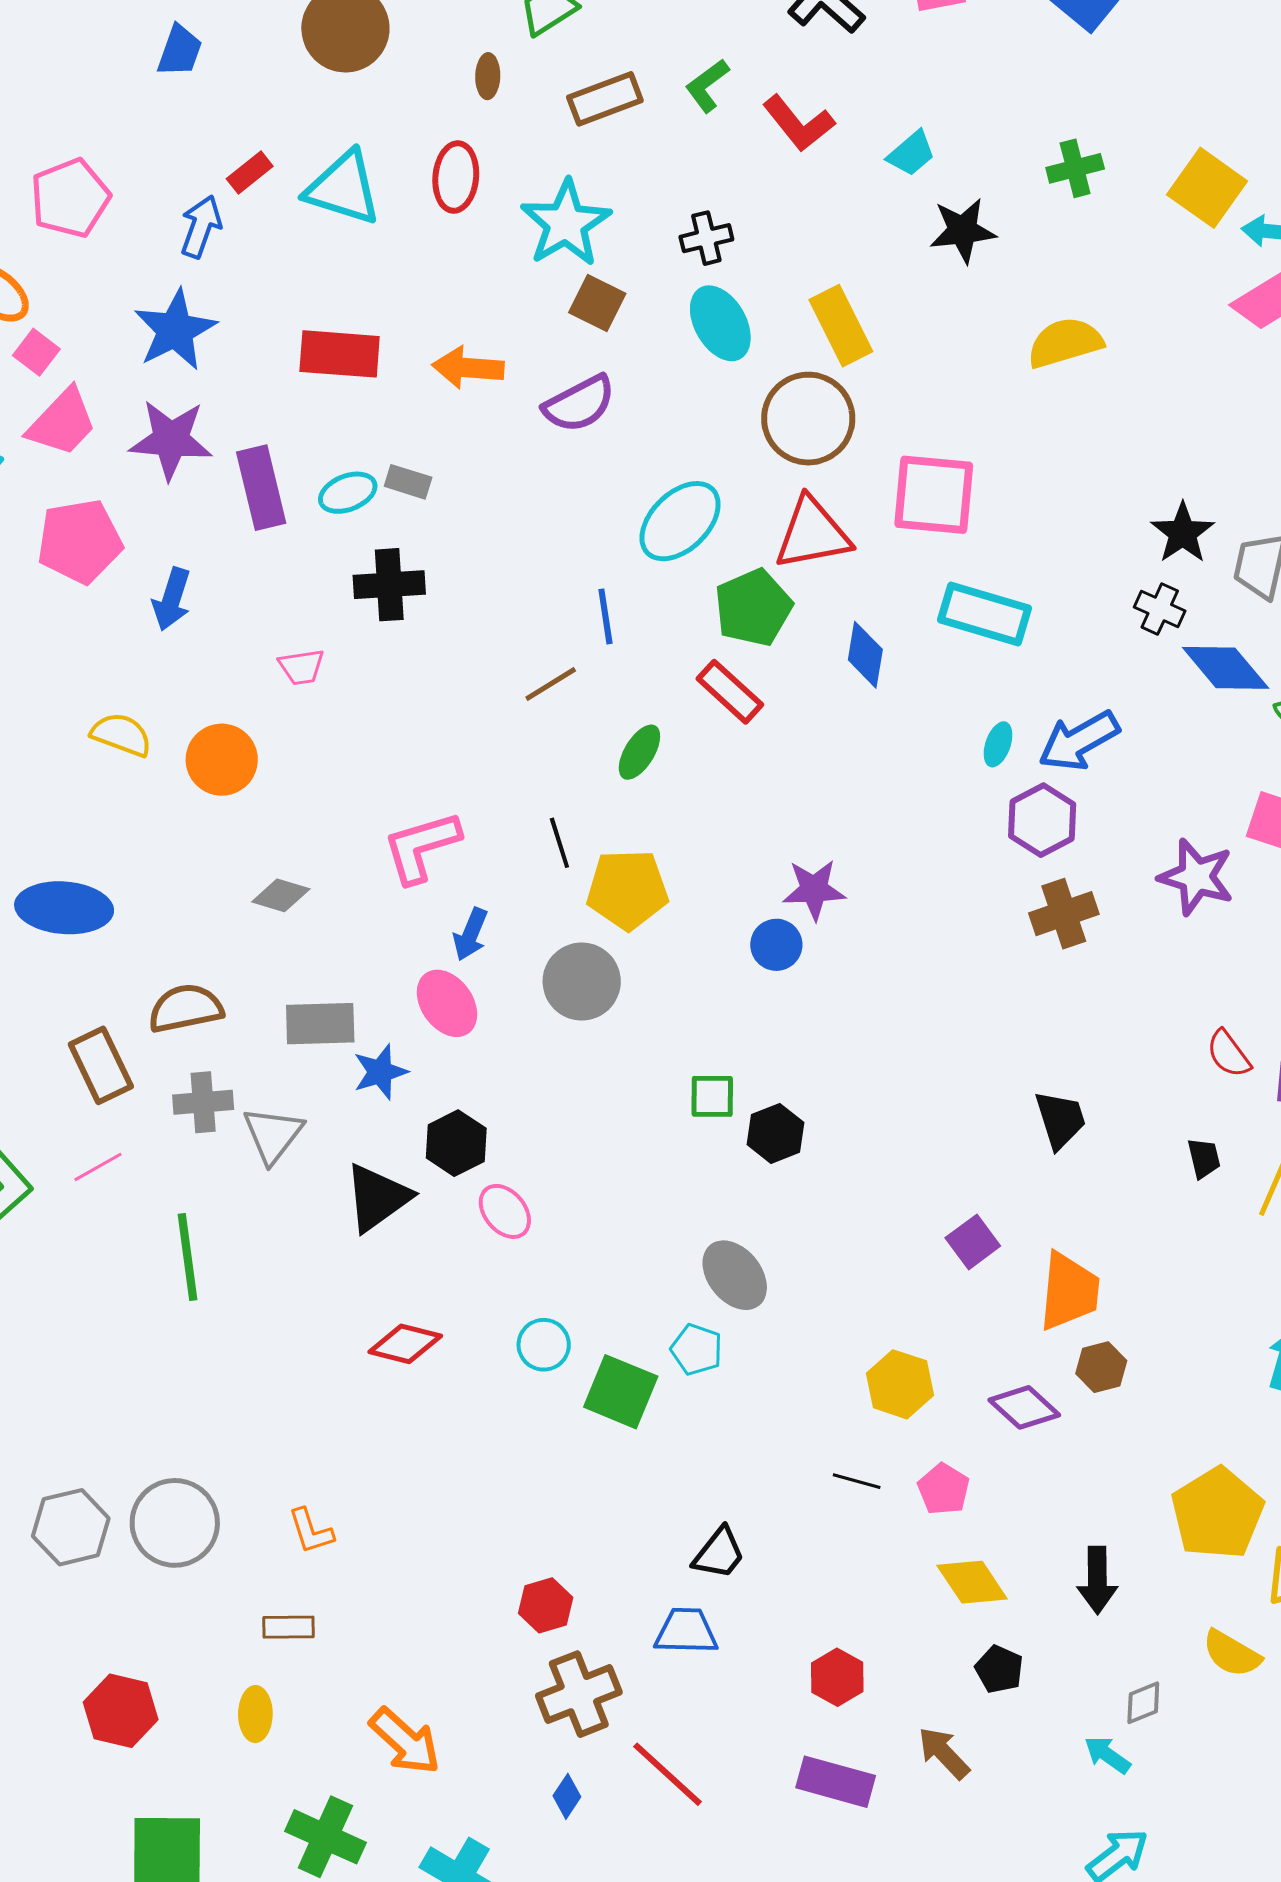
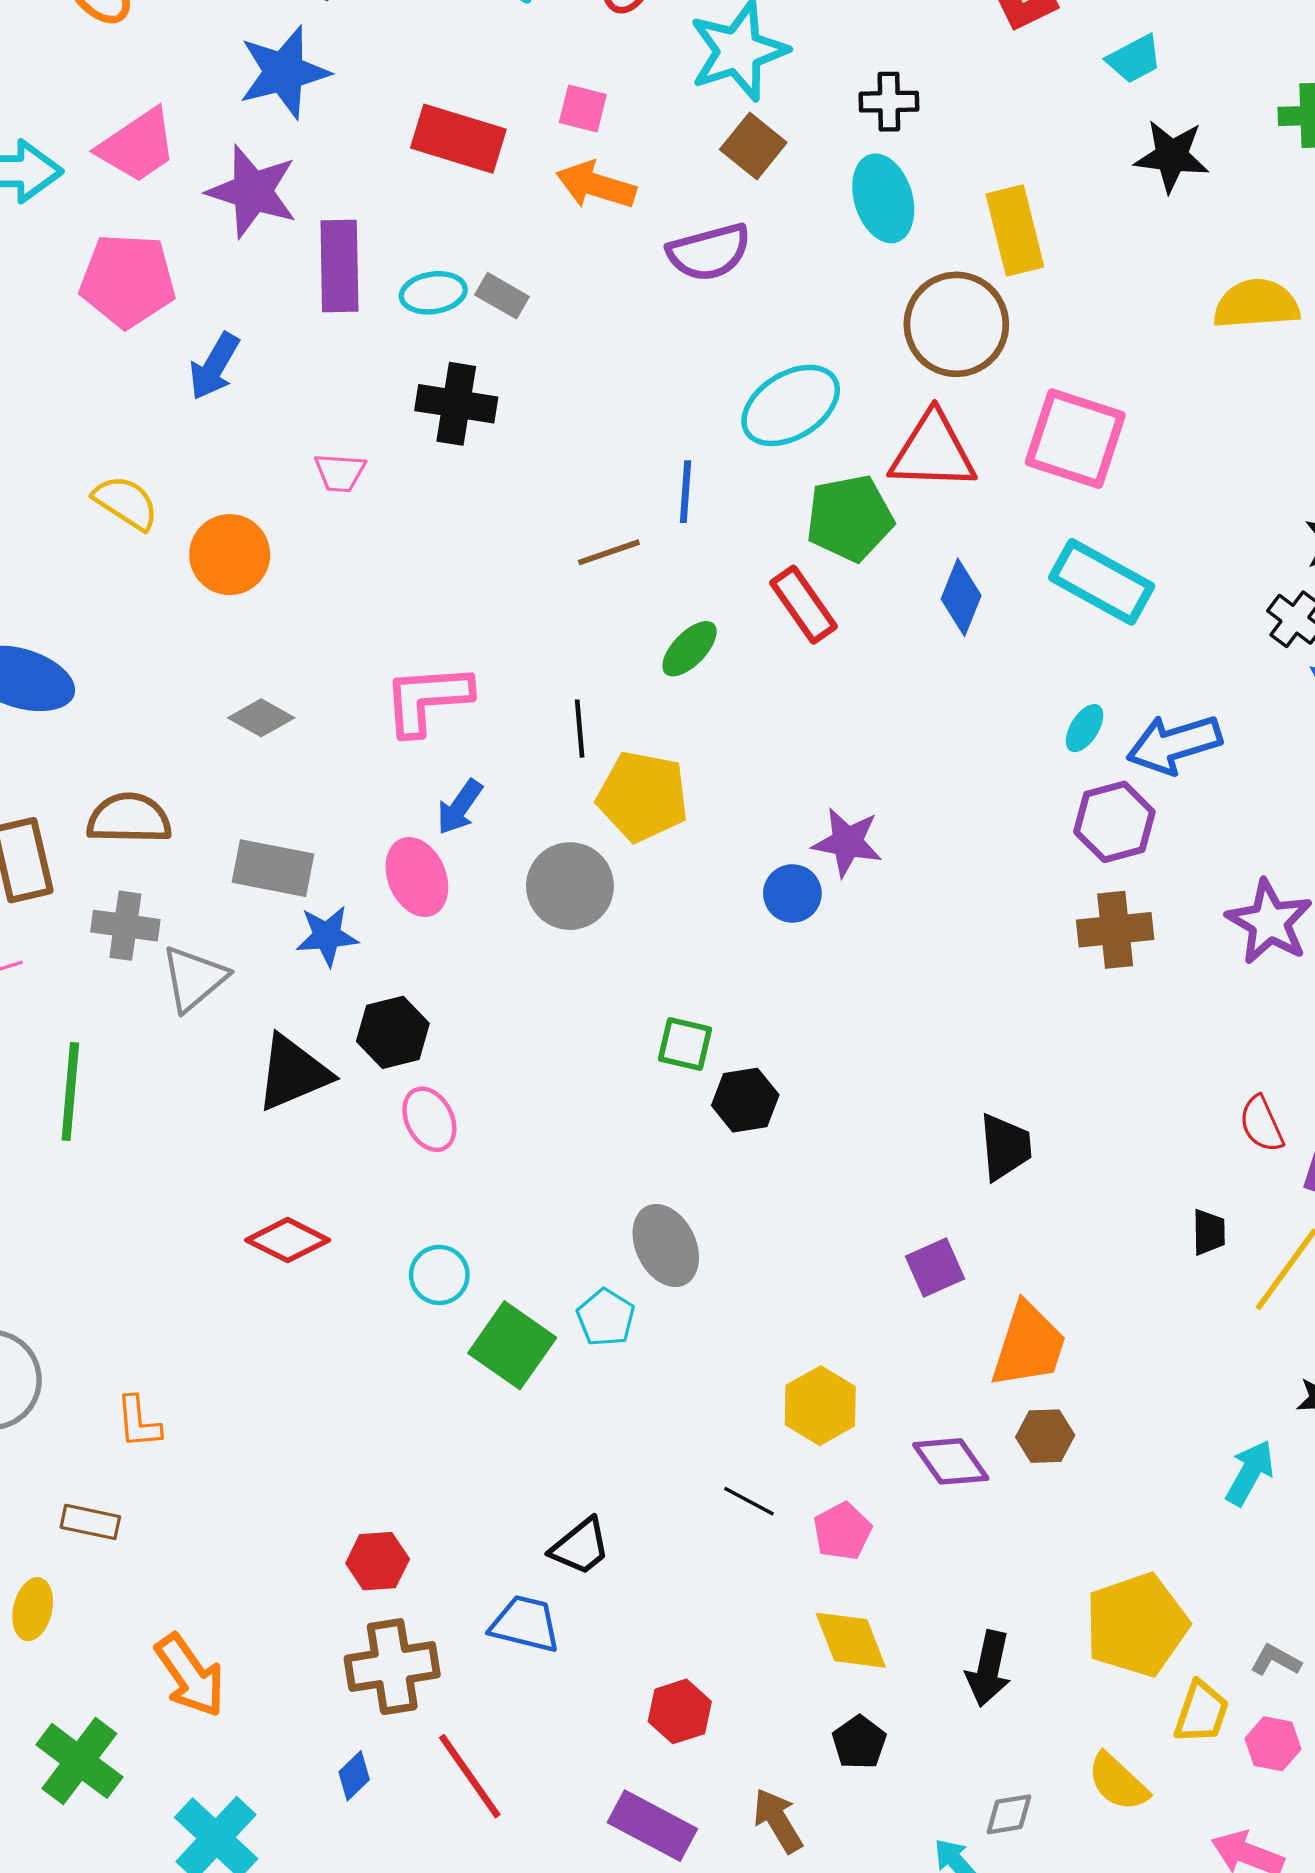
pink square: (36, 352) -> (583, 108), moved, turned -36
black trapezoid: (1060, 1120) -> (1005, 1147), moved

